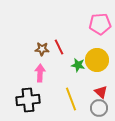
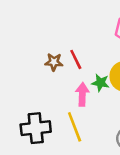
pink arrow: (40, 73) -> (82, 94), moved
yellow line: (71, 99) -> (75, 127), moved

